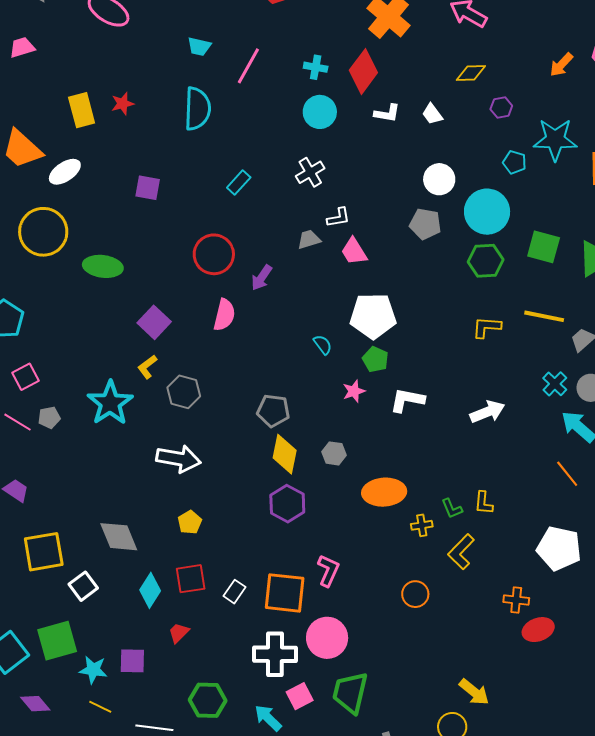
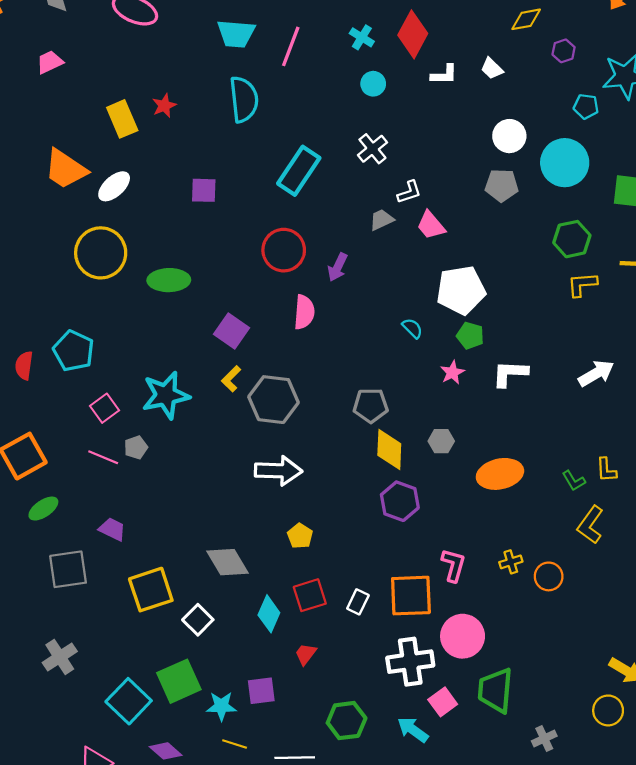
cyan trapezoid: (199, 47) -> (236, 34), size x1.5
cyan cross: (316, 67) -> (362, 37), turned 30
cyan circle: (320, 112) -> (373, 84), size x0.7
cyan rectangle: (239, 183) -> (299, 171), size x1.8
green hexagon: (486, 261) -> (572, 239), moved
gray hexagon: (184, 392) -> (273, 400), size x1.4
cyan star: (110, 403) -> (166, 395), moved, turned 30
yellow cross: (422, 525) -> (511, 562), moved

